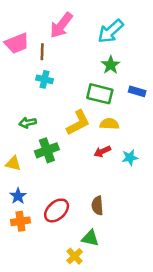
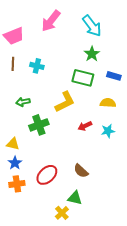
cyan arrow: (111, 31) -> (92, 26), turned -85
brown line: (42, 52) -> (13, 64), moved
yellow semicircle: (109, 124) -> (108, 103), moved
yellow triangle: (13, 164) -> (13, 144), moved
brown semicircle: (97, 206) -> (81, 171), turned -42

